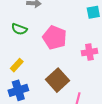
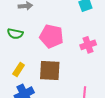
brown square: (57, 80) -> (50, 70), moved, turned -35

